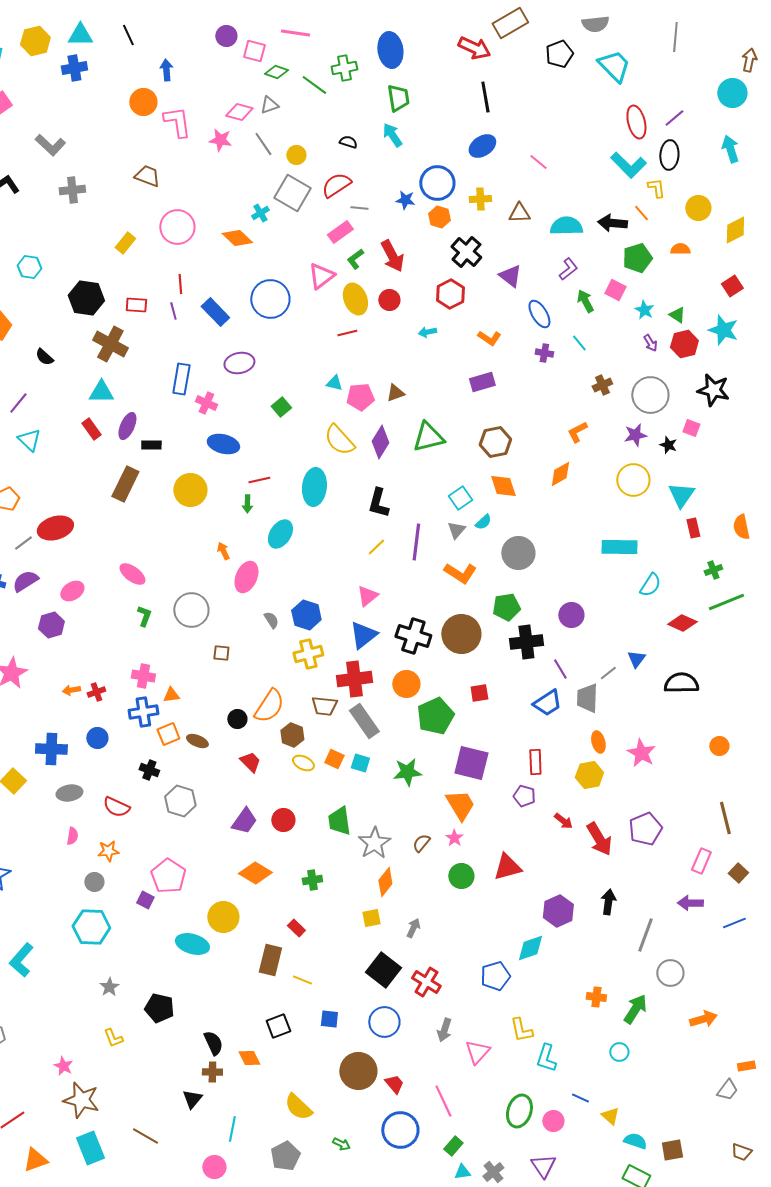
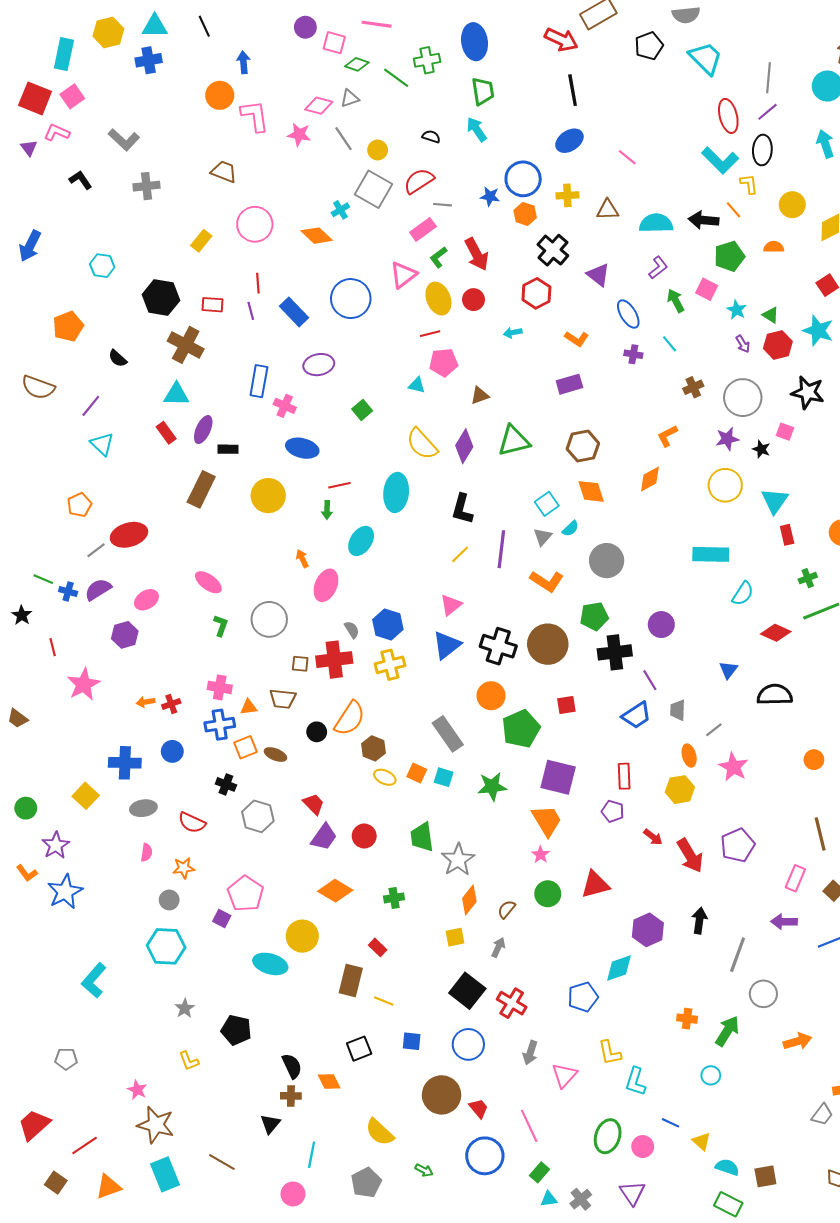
gray line: (675, 37) -> (769, 78), moved
pink pentagon: (360, 397) -> (444, 363), moved
gray line: (608, 673) -> (714, 730), moved
red cross: (354, 679) -> (334, 660), moved
gray trapezoid: (587, 698) -> (678, 710), size x0.7
brown trapezoid: (324, 706) -> (283, 699), moved
red trapezoid: (250, 762) -> (314, 804), moved
brown semicircle: (421, 843) -> (507, 909), moved

